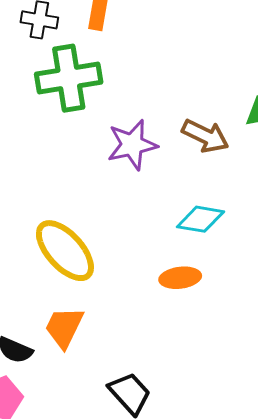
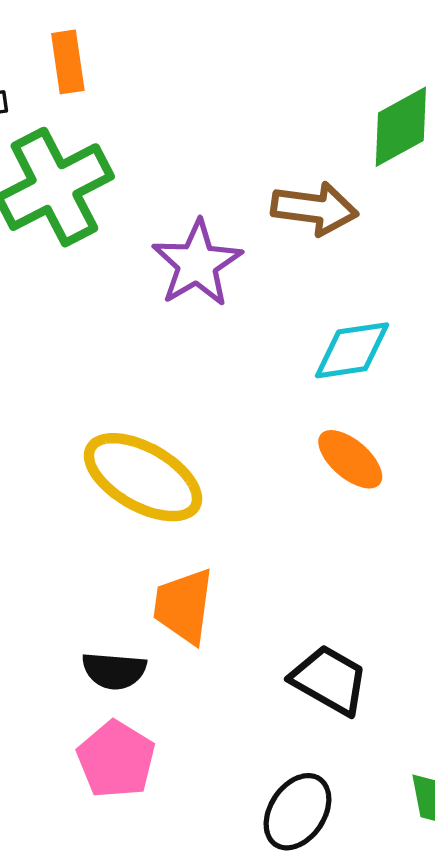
orange ellipse: (180, 278) -> (350, 459), turned 66

